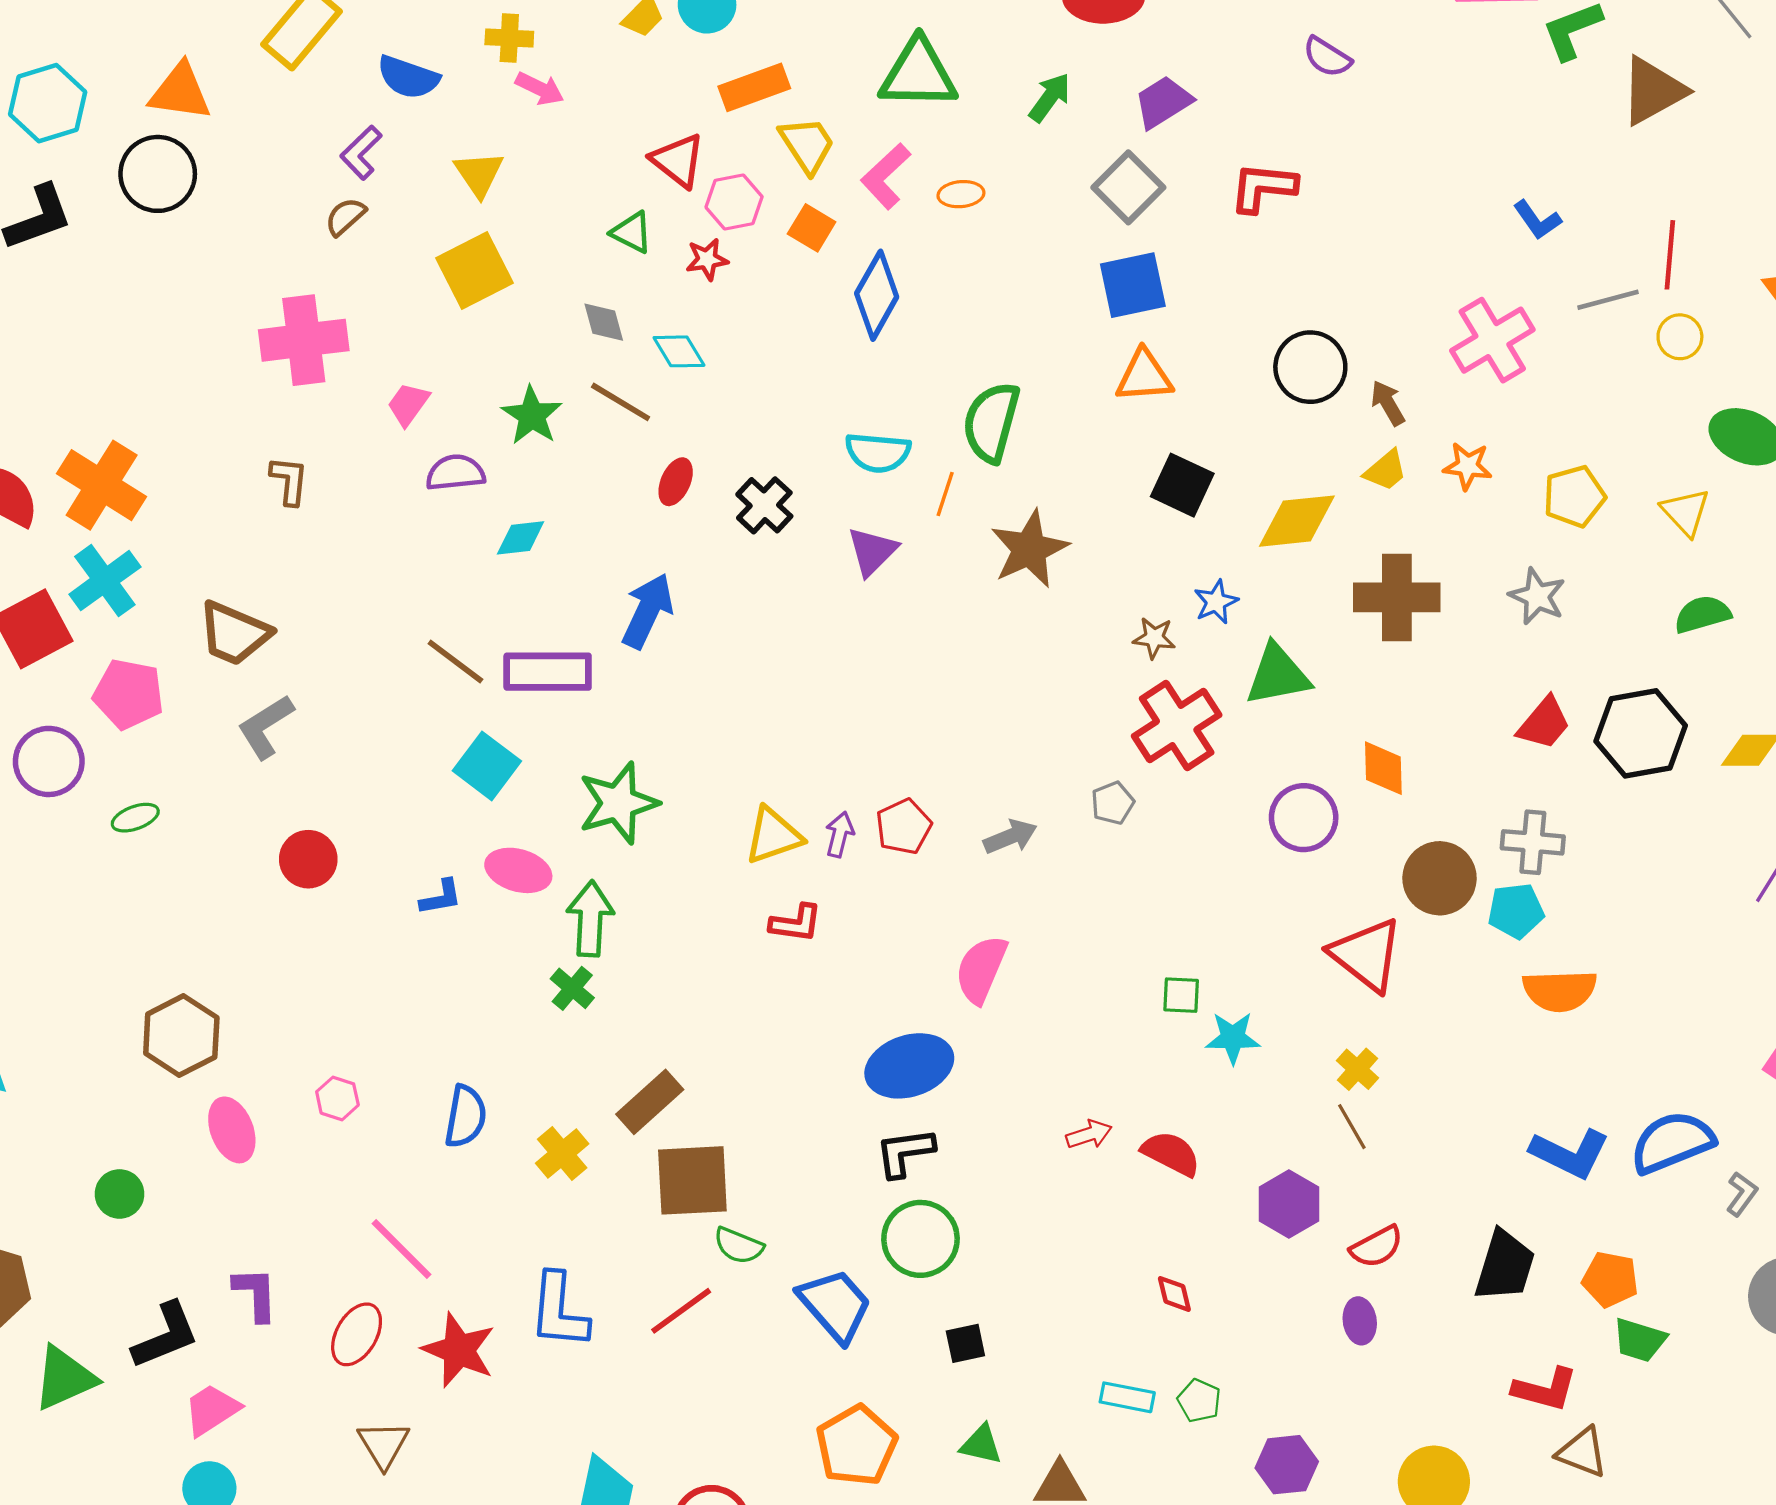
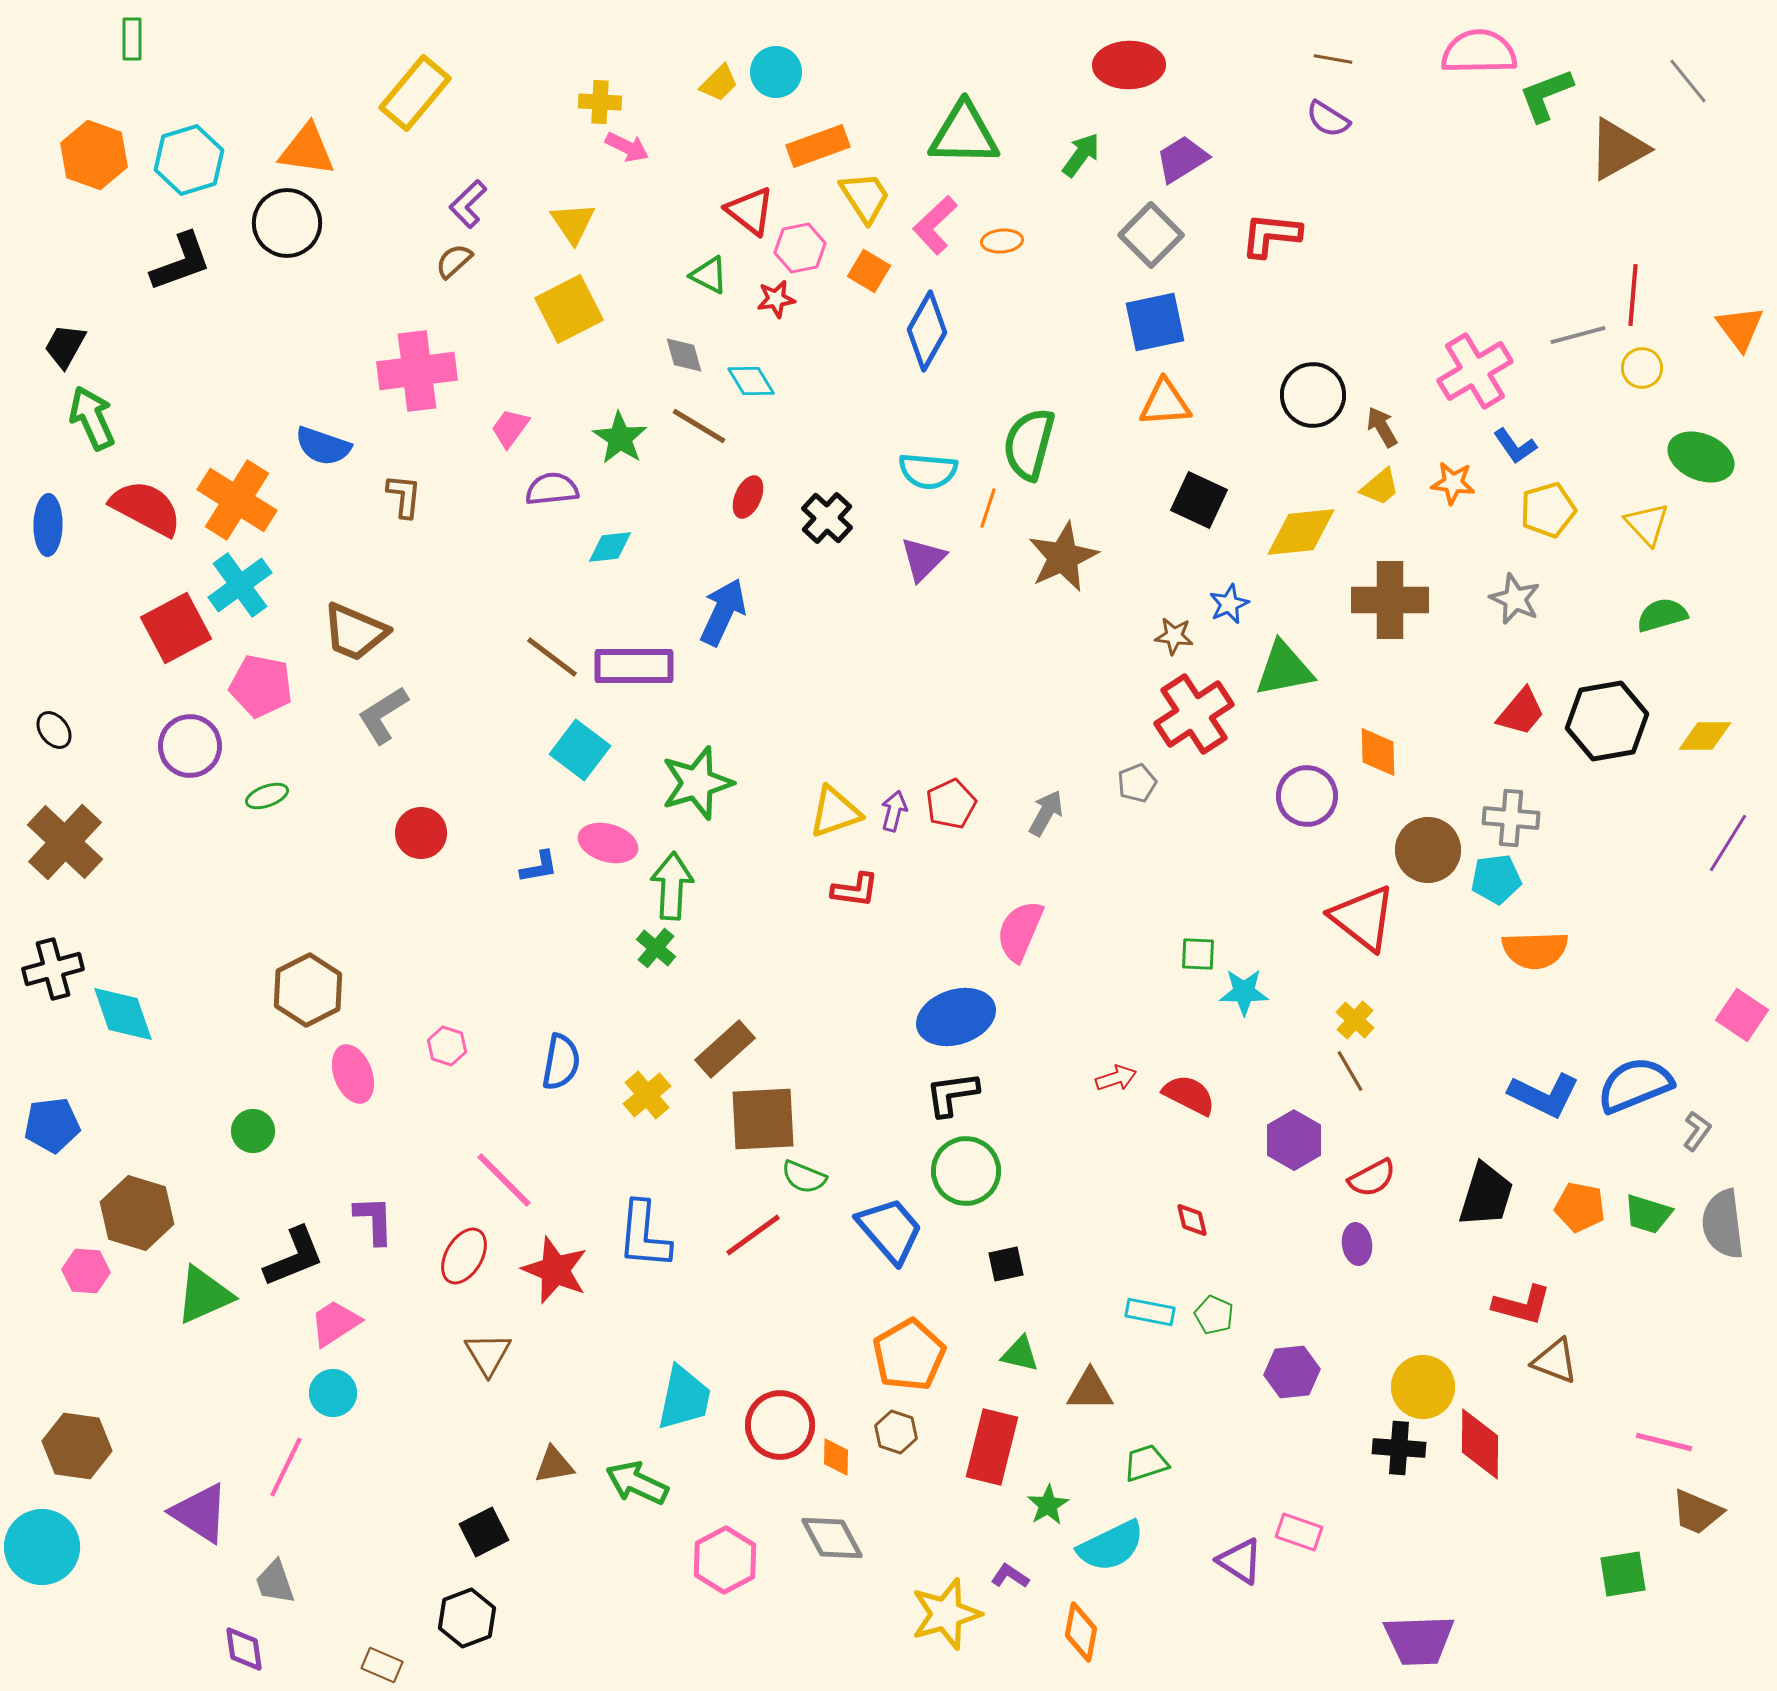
blue semicircle: (408, 77) -> (323, 446), moved
blue L-shape: (1537, 220) -> (1515, 446), moved
gray arrow: (1010, 837) -> (1046, 813), turned -39
green trapezoid: (1639, 1340) -> (1648, 1214), moved

